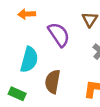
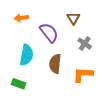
brown semicircle: (53, 82) -> (55, 64), moved

